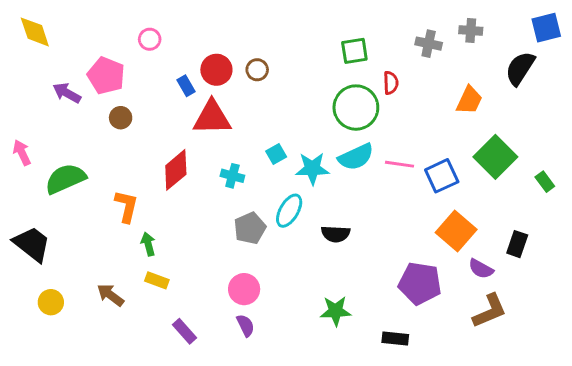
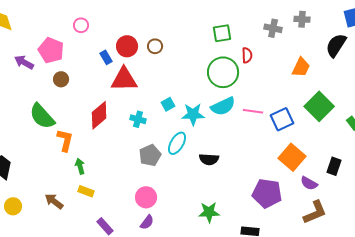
green semicircle: (65, 179) -> (42, 116), moved, turned -108
purple semicircle: (246, 325) -> (147, 222), turned 63

